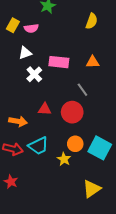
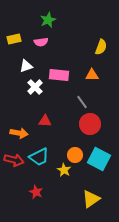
yellow semicircle: (92, 21) -> (101, 47), moved
yellow rectangle: (13, 25) -> (14, 39), turned 48
pink semicircle: (31, 28) -> (41, 42), moved
red circle: (72, 112) -> (90, 124), moved
red star: (11, 182) -> (36, 192), moved

